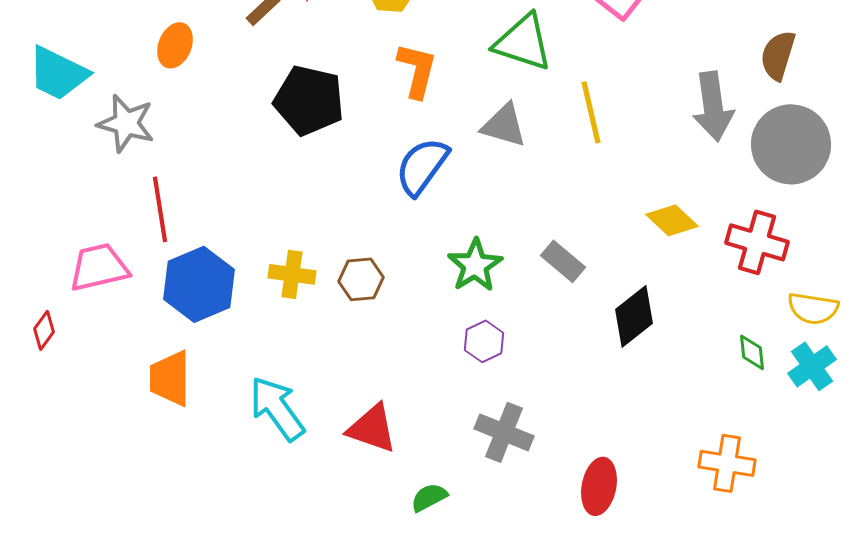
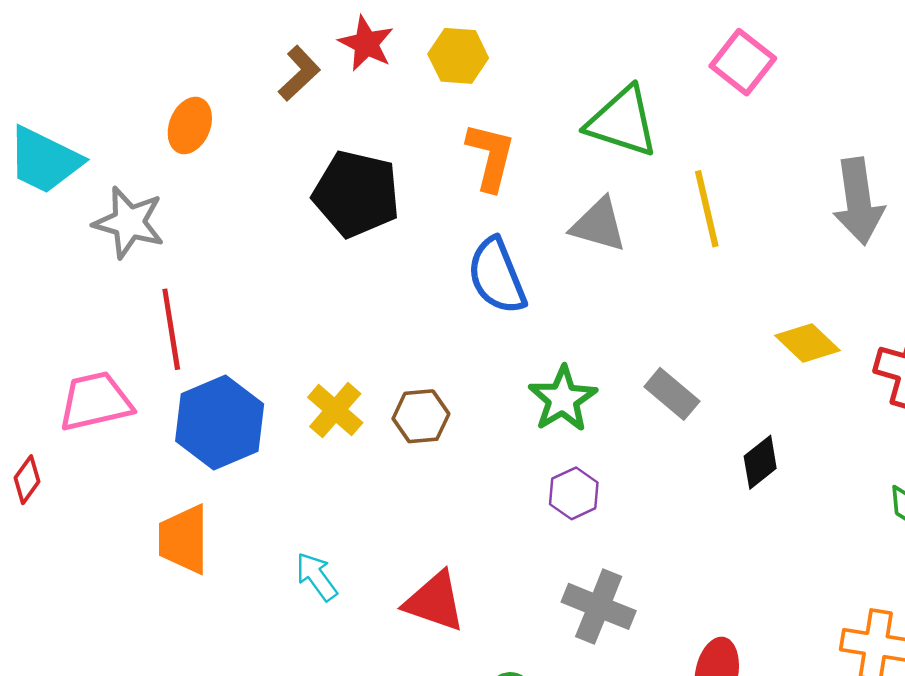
blue semicircle: (422, 166) -> (497, 276), turned -58
yellow cross: (292, 274) -> (335, 410), turned 33
black diamond: (634, 316) -> (760, 462), size x0.7
cyan arrow: (277, 408) -> (317, 577), size x0.6

